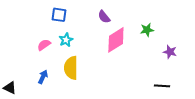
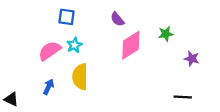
pink semicircle: (44, 45) -> (50, 51), size x1.5

